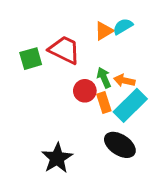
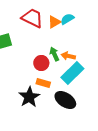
red trapezoid: (64, 50) -> (32, 18), moved
orange rectangle: (104, 102) -> (43, 83), moved, turned -56
black star: (57, 158) -> (29, 97), moved

